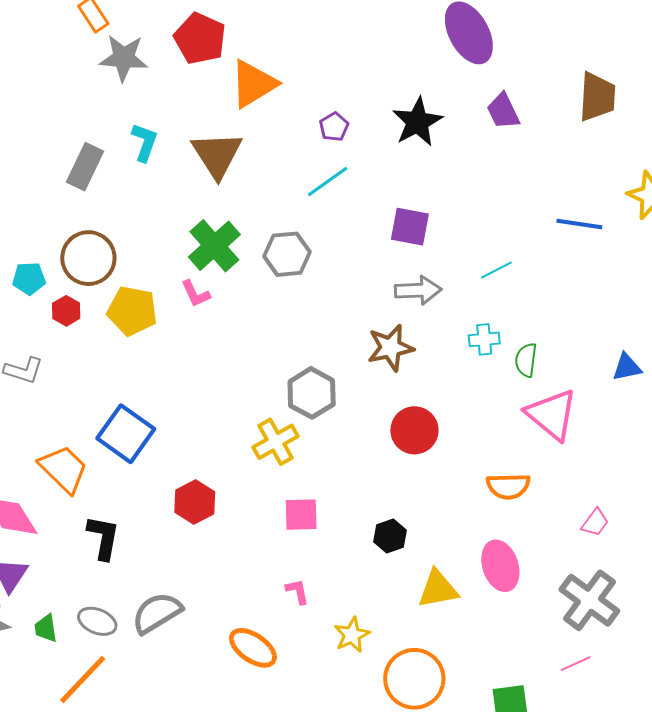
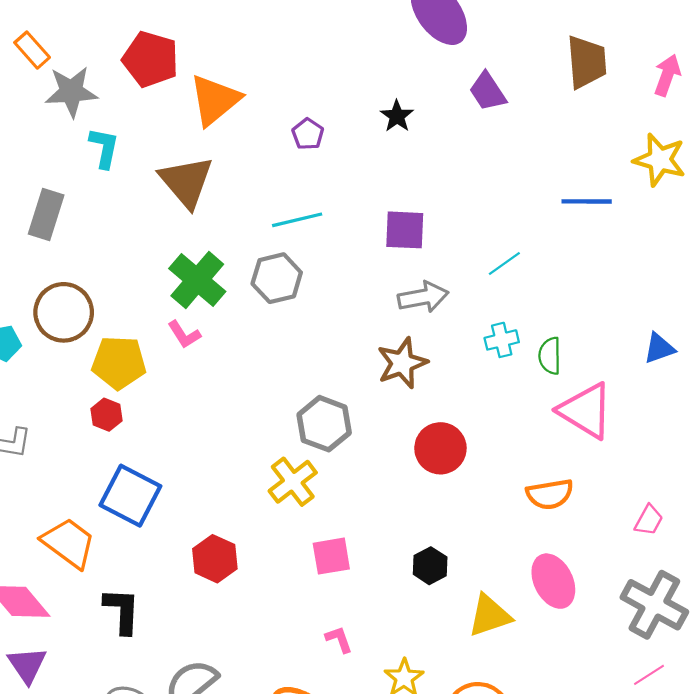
black star: (417, 122) -> (397, 116), size x0.6
cyan L-shape: (145, 142) -> (104, 148), moved
cyan line: (328, 182) -> (297, 220), moved, turned 30
red hexagon: (66, 311) -> (107, 415), moved

